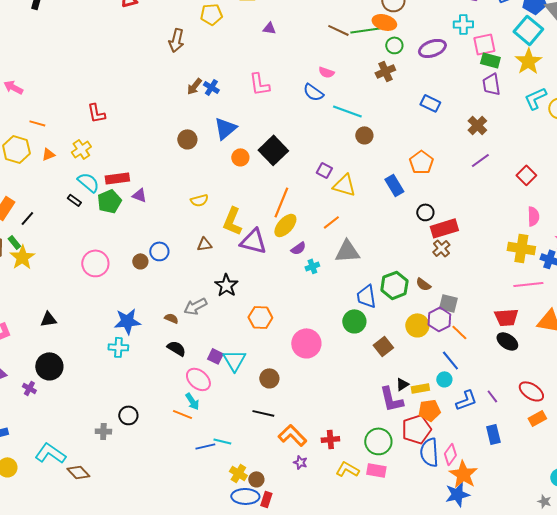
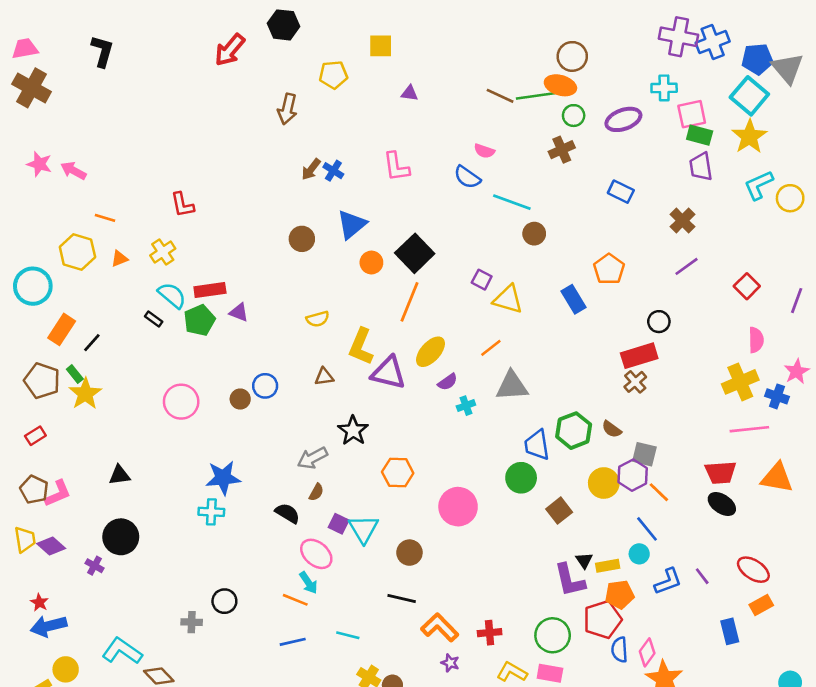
orange line: (281, 202) -> (409, 302), moved
black circle: (425, 212) -> (659, 322), moved
yellow cross: (521, 248) -> (740, 382), turned -32
brown semicircle: (171, 318) -> (316, 492), moved, turned 96
black triangle: (402, 384) -> (584, 560), turned -32
blue rectangle: (493, 434) -> (730, 631), moved
blue line: (205, 446) -> (293, 642), moved
blue semicircle: (429, 452) -> (619, 650), size x0.7

